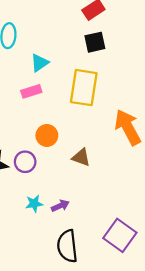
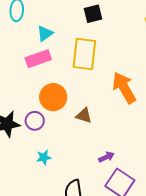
pink rectangle: (31, 91) -> (38, 59), size x1.4
orange circle: (47, 135) -> (53, 97), size x1.4
purple arrow: (60, 206) -> (106, 157), moved

